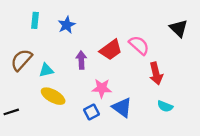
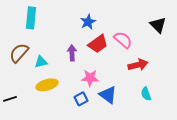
cyan rectangle: (35, 20) -> (31, 18), size x1.5
blue star: (67, 25) -> (88, 22), moved
red arrow: (156, 74) -> (138, 65), turned -90
yellow ellipse: (53, 96) -> (47, 85), turned -45
cyan semicircle: (165, 106) -> (146, 94), turned 48

